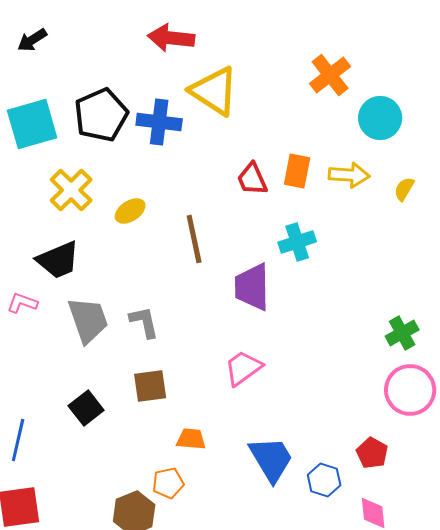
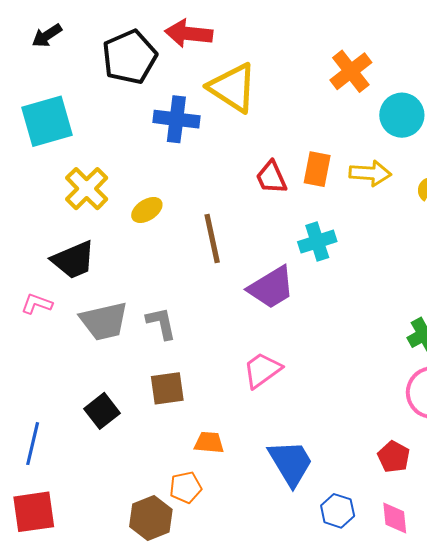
black pentagon: (101, 115) -> (130, 57), moved
purple trapezoid: (252, 287) -> (271, 287), turned -120
gray trapezoid: (88, 320) -> (104, 321), turned 96
blue hexagon: (324, 480) -> (338, 511), moved

